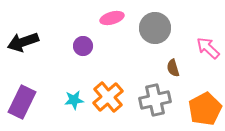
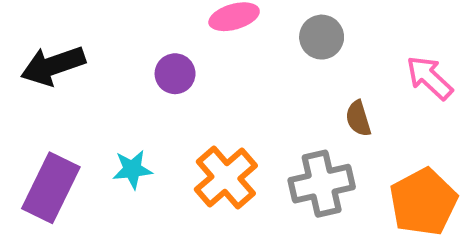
gray circle: (155, 28) -> (322, 37), size x0.7
cyan star: (74, 100) -> (132, 169), moved

